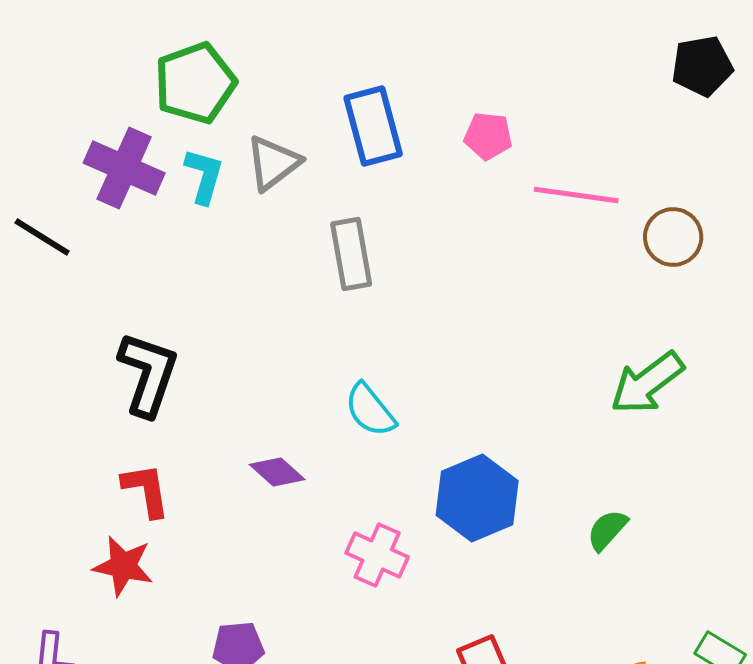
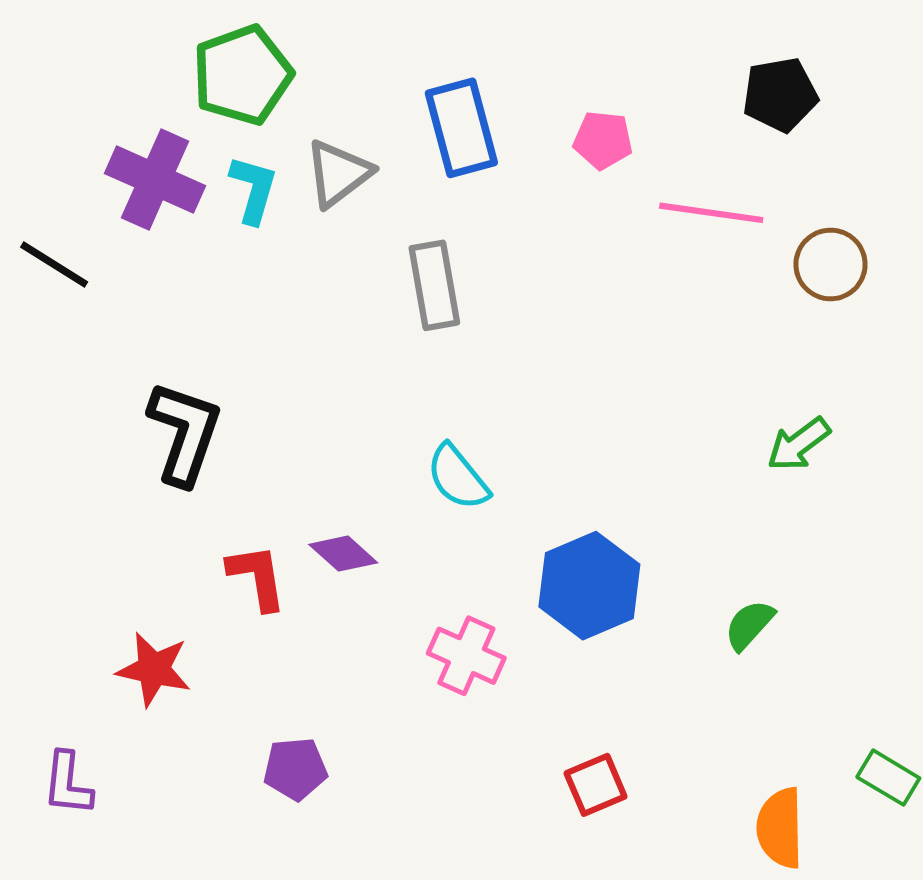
black pentagon: (702, 66) -> (780, 95), moved
green arrow: (647, 383) -> (799, 444), size x0.7
red L-shape: (146, 490) -> (257, 577), moved

